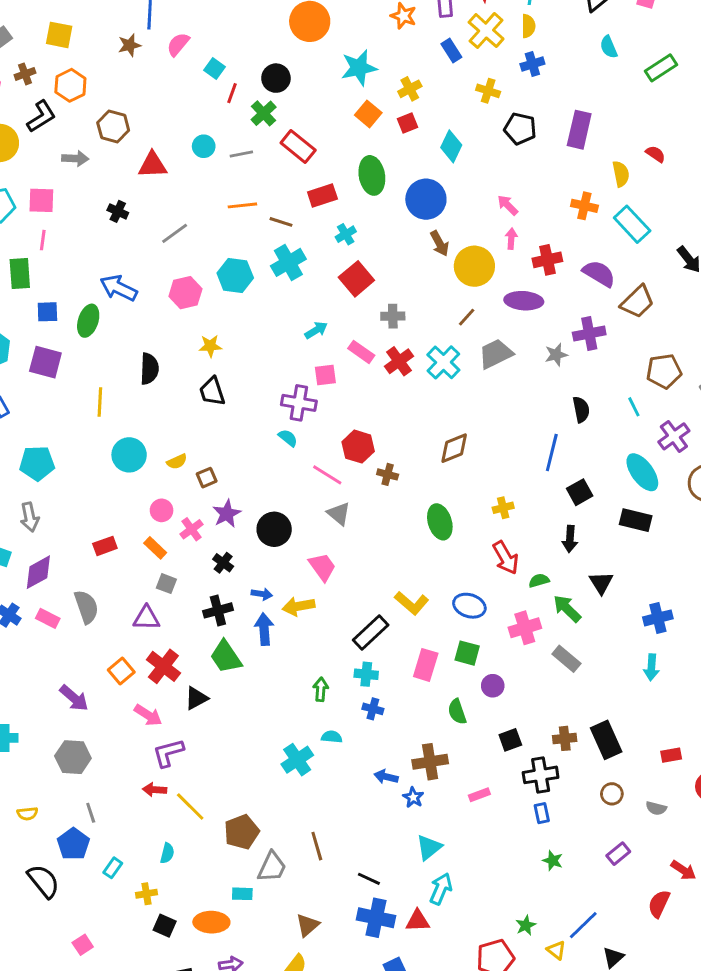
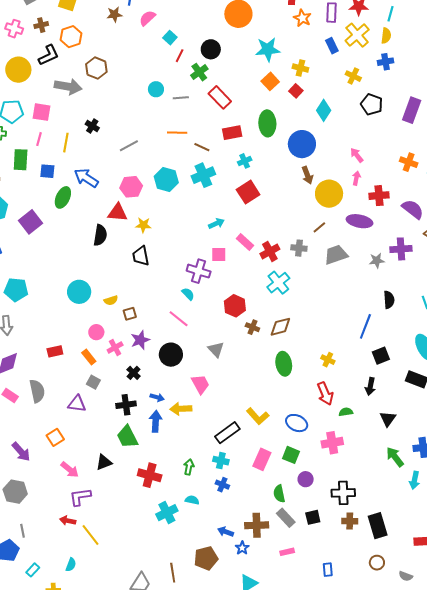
yellow cross: (410, 89) -> (300, 68), turned 35
red square: (408, 123) -> (296, 91), turned -32
gray arrow: (75, 158) -> (68, 87), size x1.5
red triangle: (153, 165) -> (118, 213), moved
blue square: (47, 312) -> (47, 171), moved
gray cross: (393, 316) -> (299, 248), moved
purple square: (45, 362) -> (30, 222), turned 30
cyan cross: (443, 362) -> (278, 283), moved
yellow line: (100, 402) -> (66, 143), moved
brown diamond: (454, 448) -> (280, 327), moved
pink line: (327, 475) -> (179, 319), moved
yellow cross: (503, 508) -> (328, 360), turned 32
green arrow: (567, 609) -> (395, 457), moved
gray rectangle: (566, 659) -> (286, 518), moved
red cross: (163, 666) -> (150, 475), moved, turned -30
black cross: (541, 775) -> (343, 493), moved
brown pentagon: (242, 832) -> (206, 558), moved

